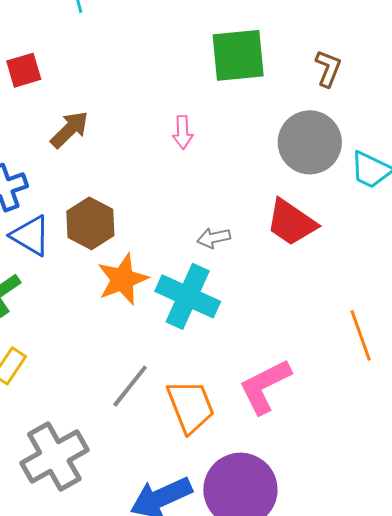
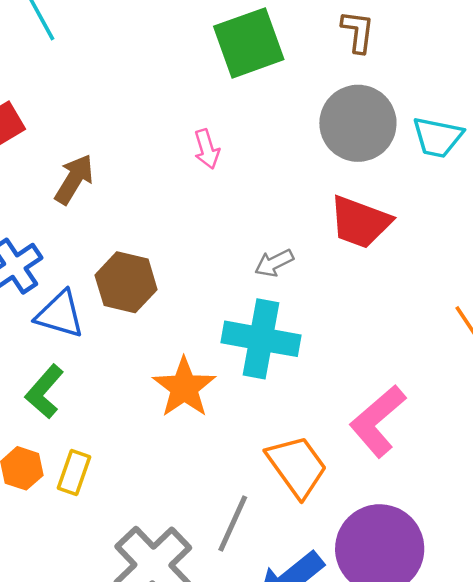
orange star: (123, 279) -> (184, 387), moved
gray line: (130, 386) -> (233, 523), moved

